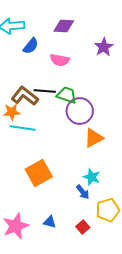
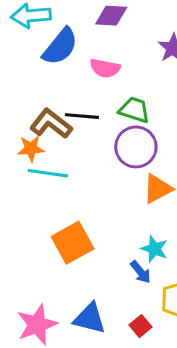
blue semicircle: (31, 46) -> (60, 47), size x1.5
green trapezoid: (67, 95) -> (134, 110), moved
blue triangle: (50, 222) -> (90, 318), size x1.6

